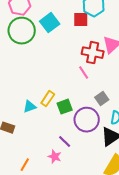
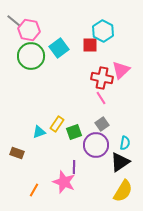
pink line: (84, 73) -> (101, 98), moved
gray square: (102, 99) -> (102, 124), moved
purple line: (65, 142) -> (74, 167), turned 48
pink star: (55, 157) -> (64, 182), size x1.6

